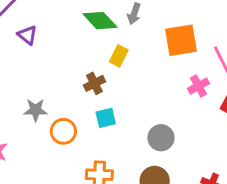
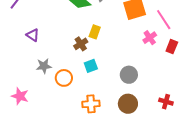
purple triangle: (27, 35) -> (33, 35), moved
yellow rectangle: (119, 56) -> (95, 32), moved

